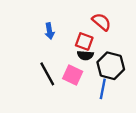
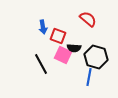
red square: (84, 41) -> (58, 36), moved
pink square: (73, 75) -> (63, 55), moved

